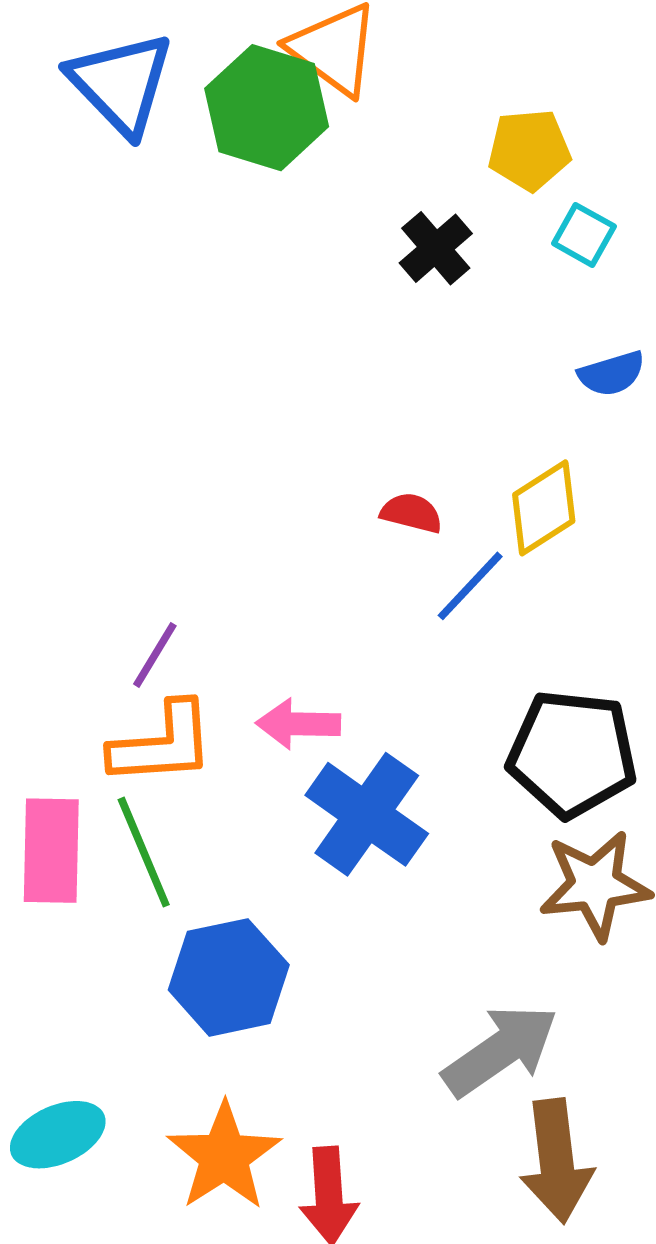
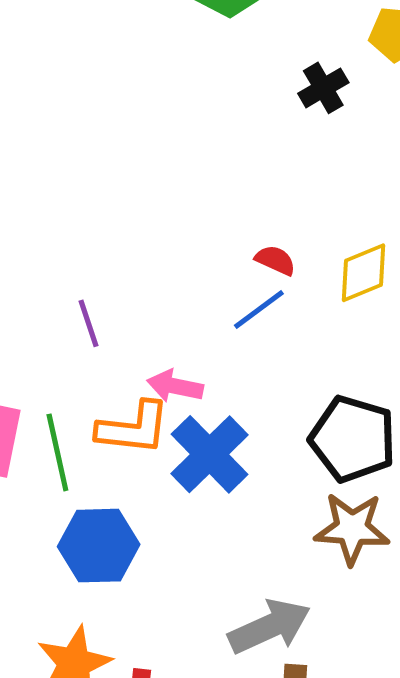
blue line: (470, 586) -> (259, 309), moved
purple line: (155, 655) -> (89, 323), turned -60
orange L-shape: (162, 744) -> (133, 428), moved

